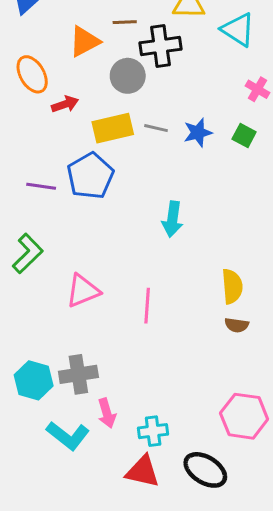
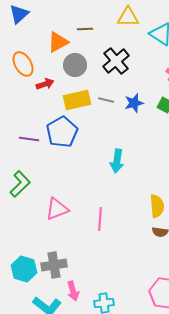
black cross: (161, 46) -> (116, 61), moved, turned -32
gray circle: (128, 76) -> (75, 65), moved

